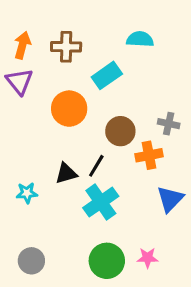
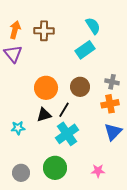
cyan semicircle: (140, 39) -> (93, 26), turned 54
cyan rectangle: (107, 75) -> (85, 50), moved
orange circle: (69, 109) -> (46, 88), moved
orange cross: (149, 155) -> (110, 104), moved
green circle: (107, 261) -> (55, 168), moved

